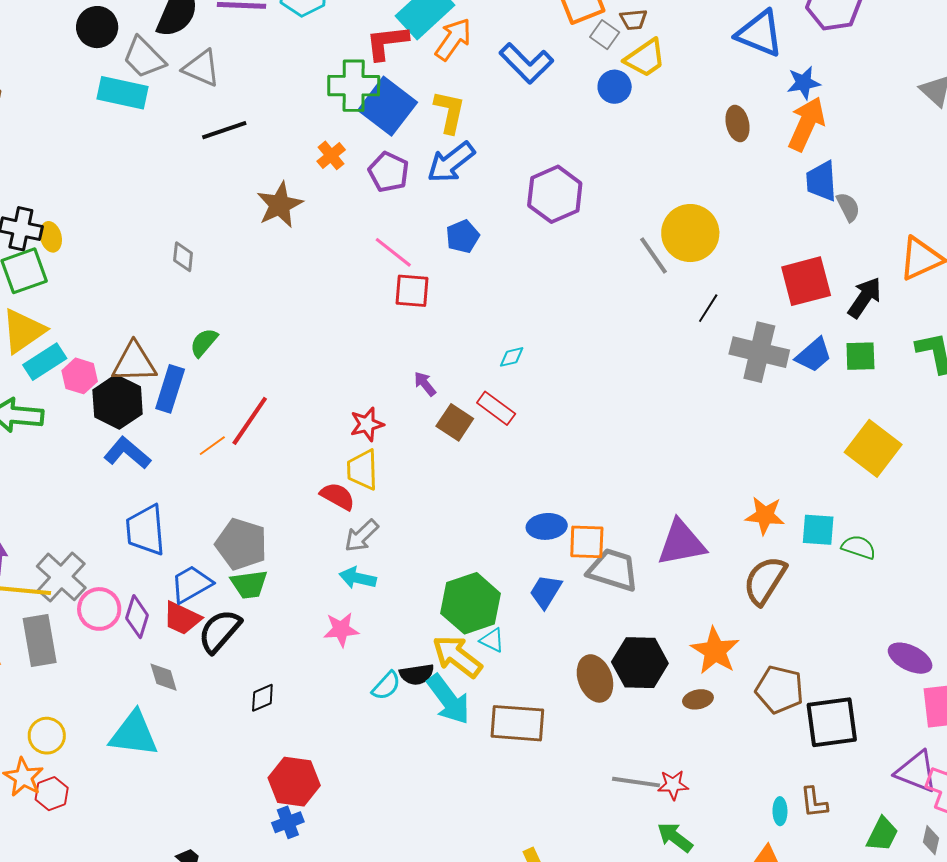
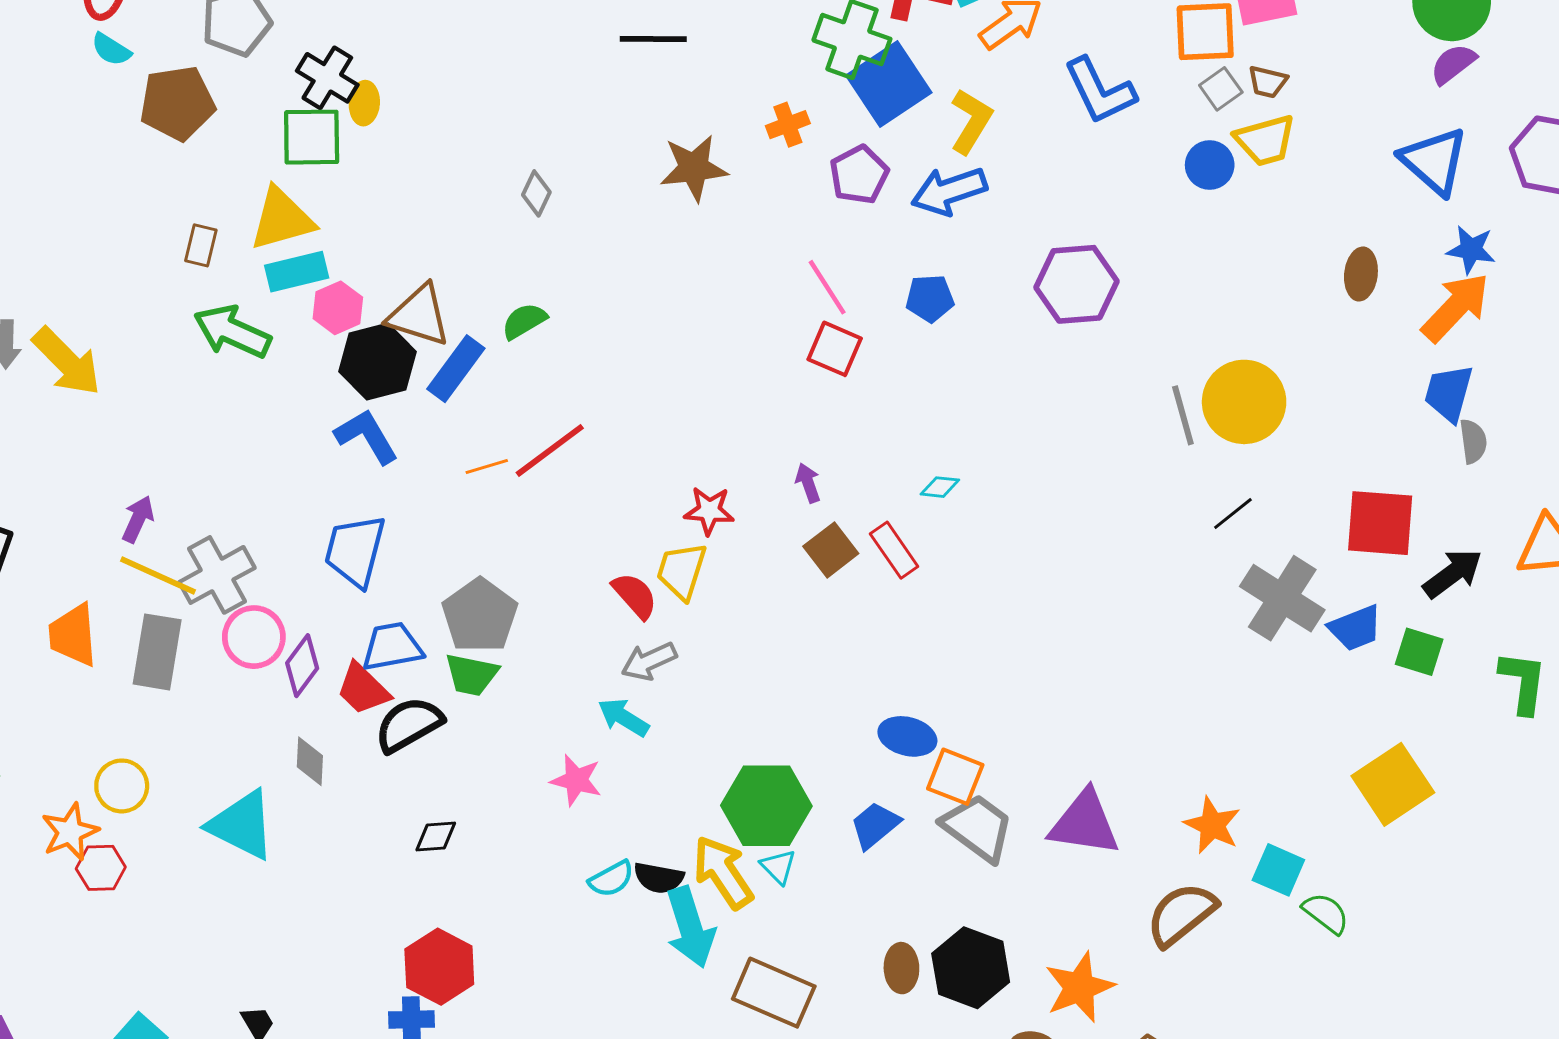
brown ellipse: (595, 678) -> (901, 968), size x0.7

